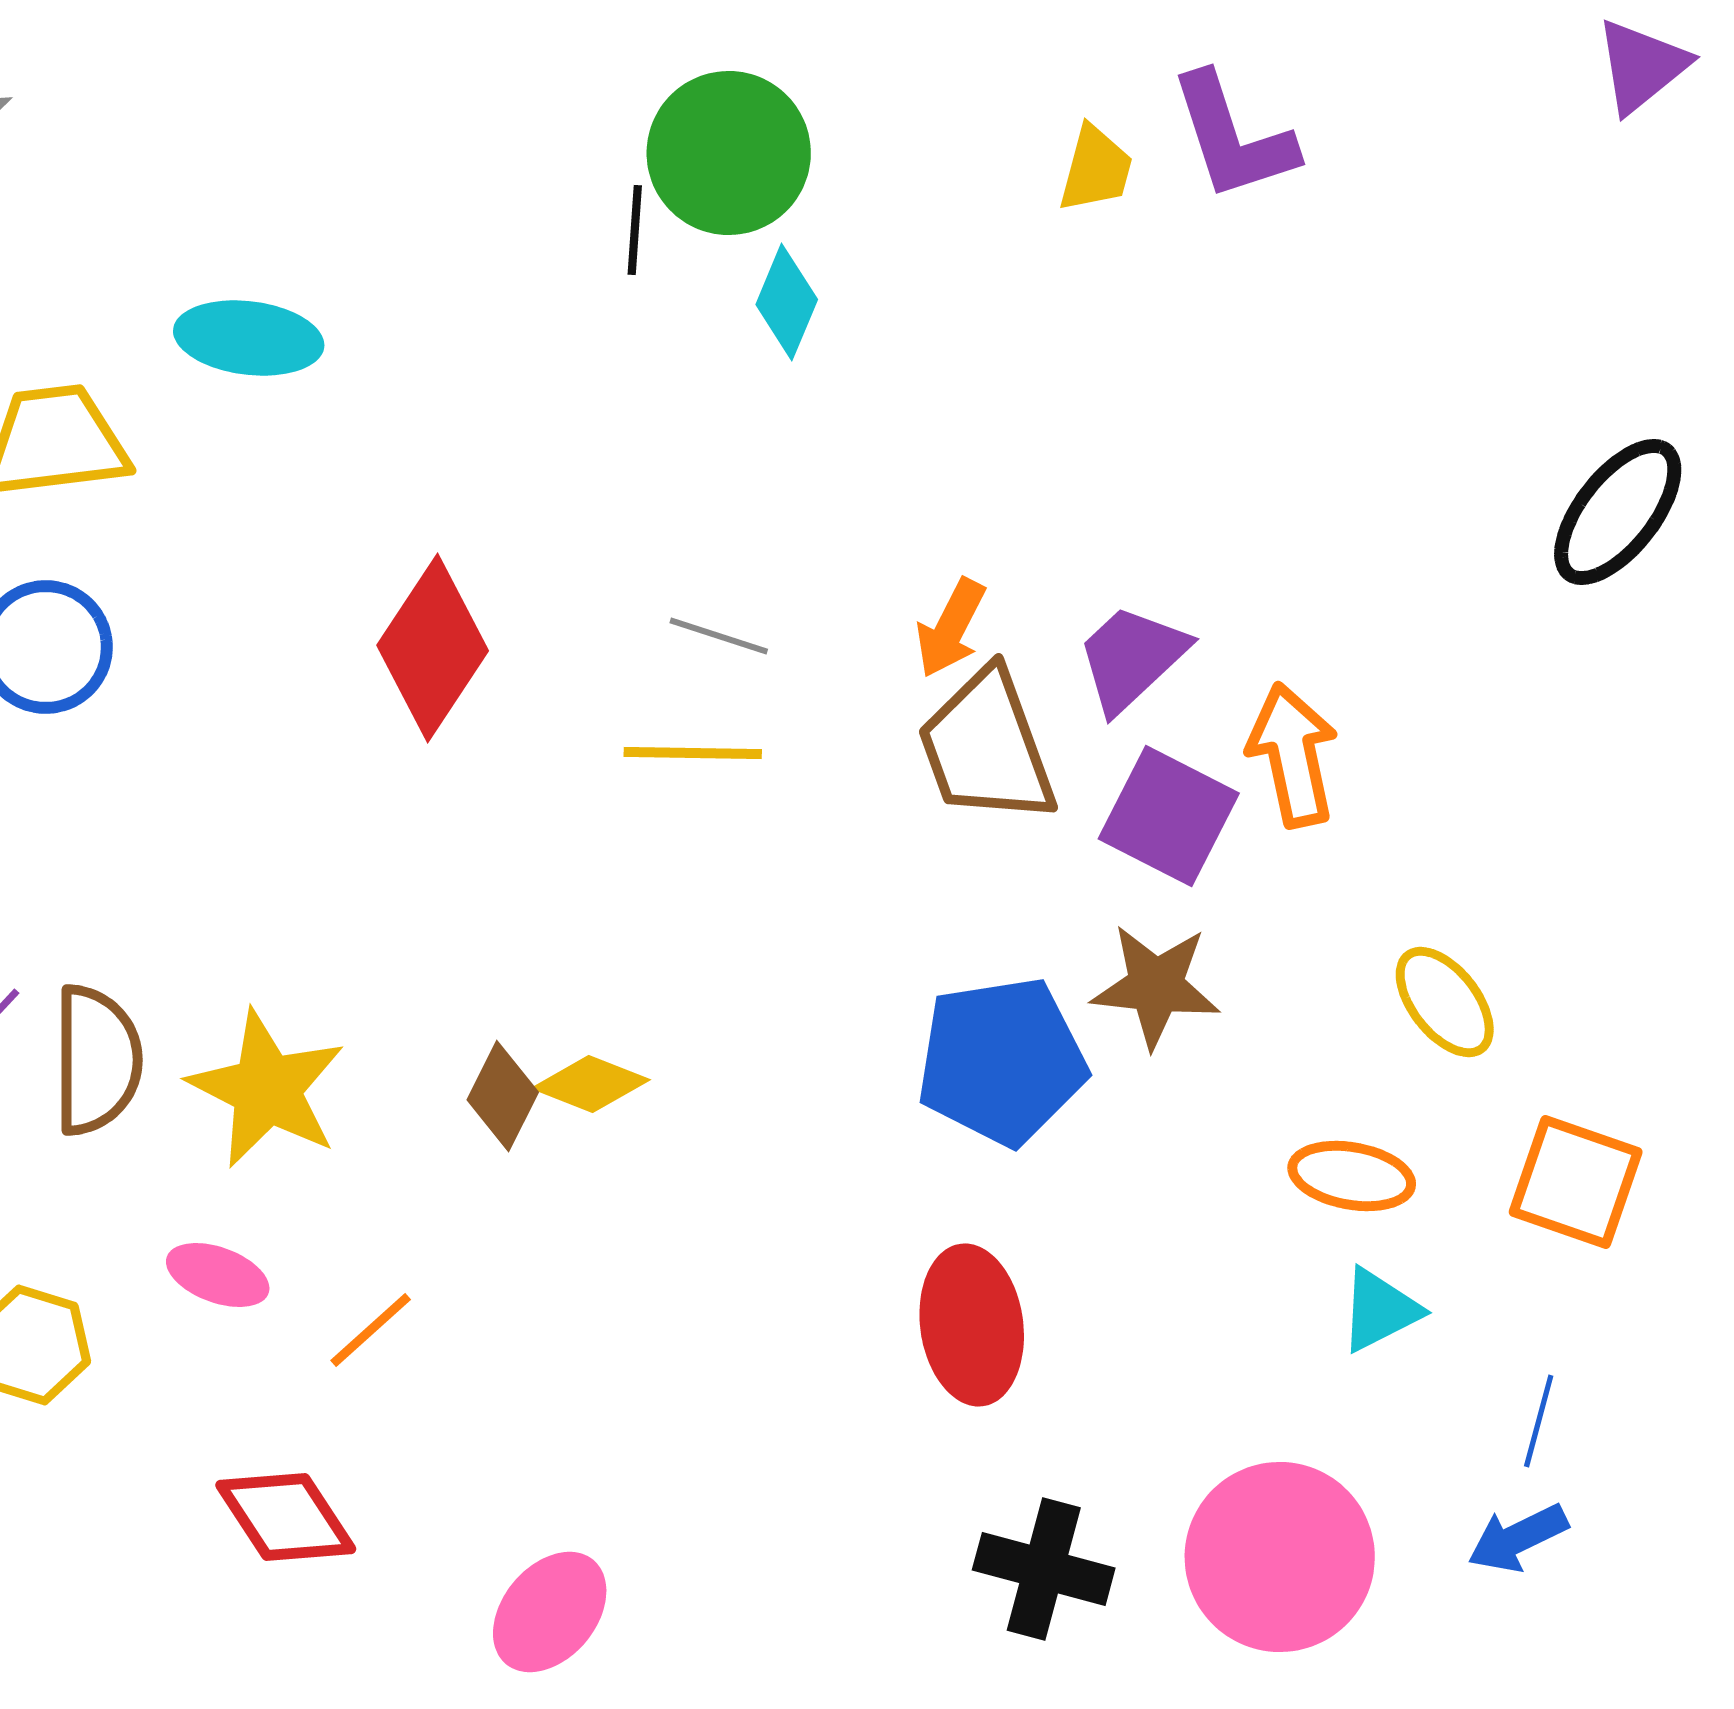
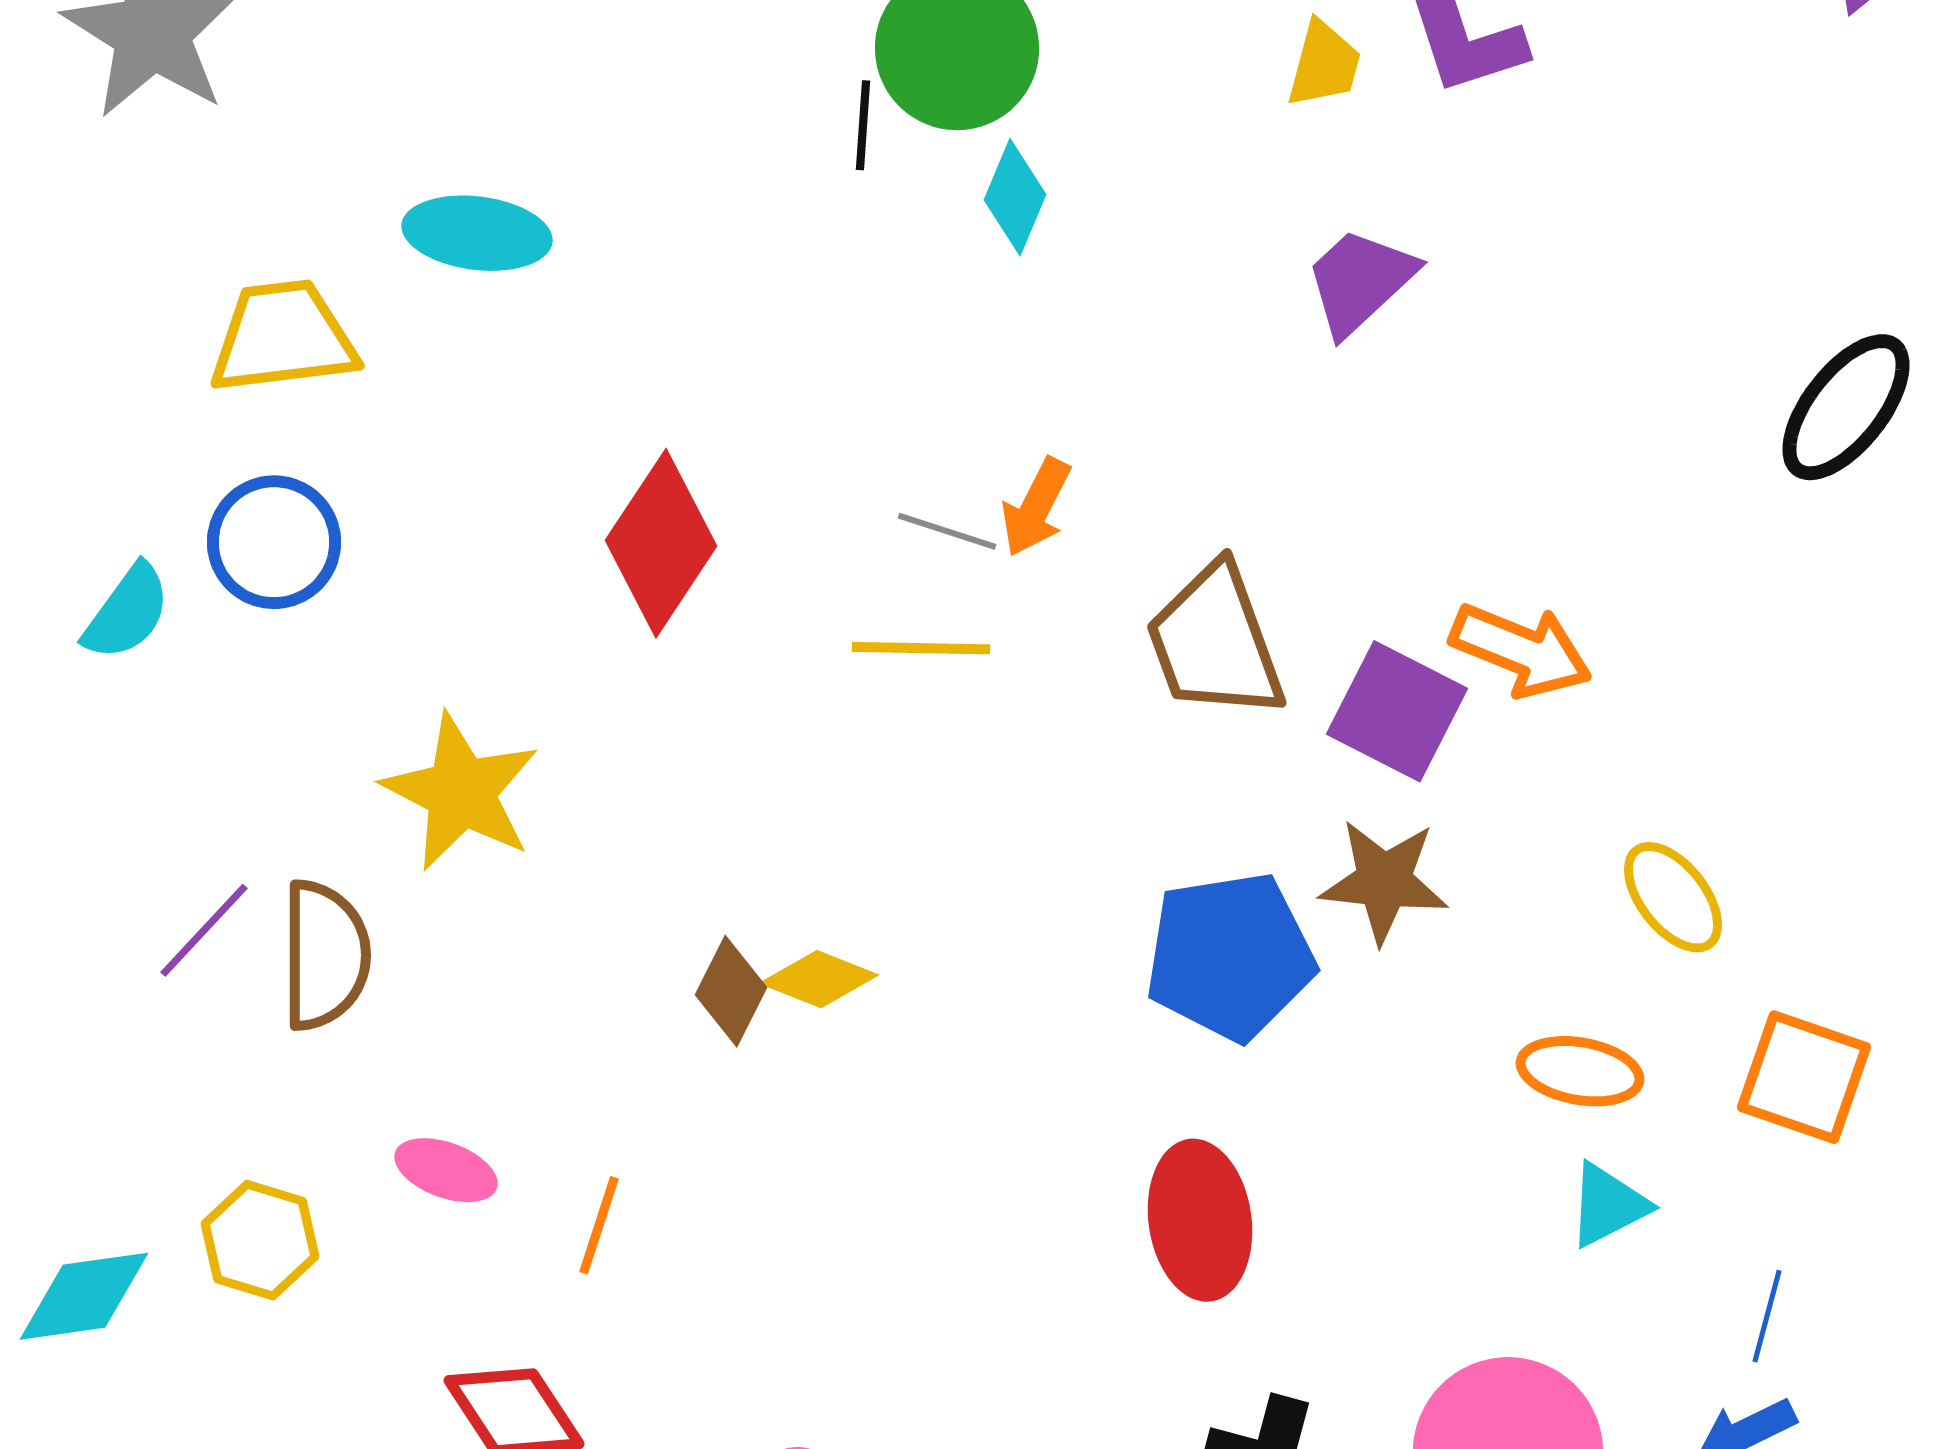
orange arrow: (951, 628) -> (1036, 507), moved
purple trapezoid: (1132, 658) -> (1360, 281), moved
orange arrow: (1293, 755) -> (1521, 650), turned 124
yellow star: (267, 1089) -> (461, 792), moved
orange line: (371, 1330) -> (599, 1225), turned -30

